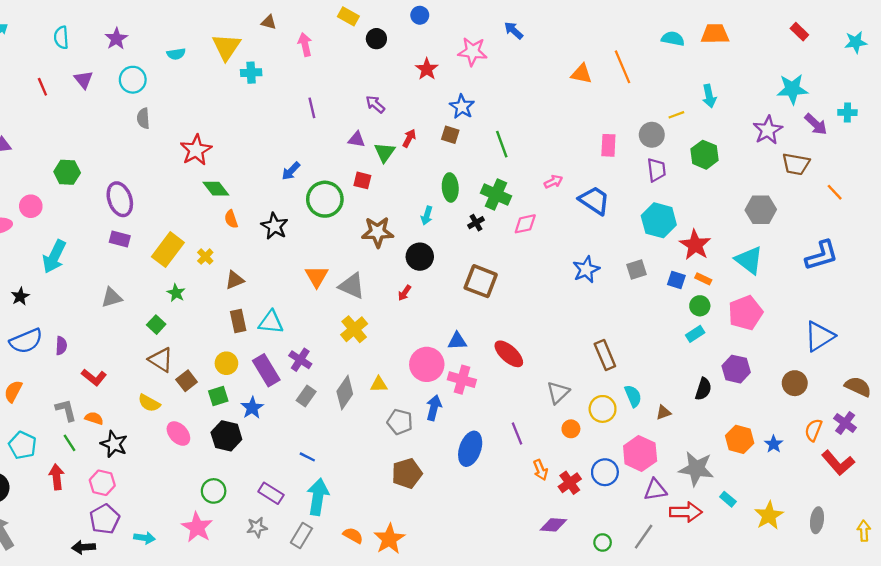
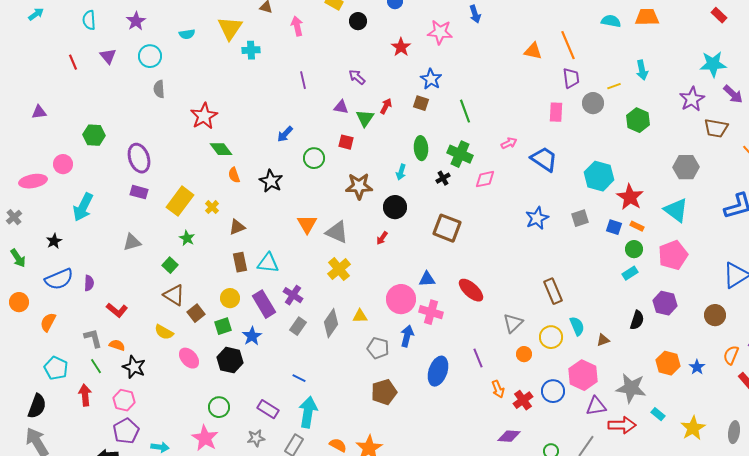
blue arrow: (514, 30) -> (475, 14), turned -150
purple trapezoid: (656, 170) -> (571, 78), moved
green circle: (325, 199) -> (314, 158), size x0.7

